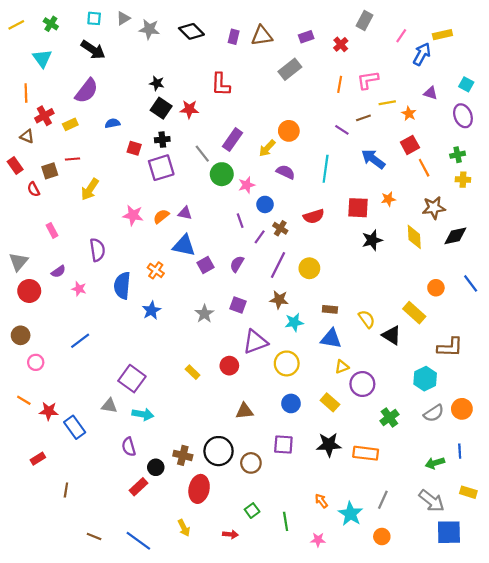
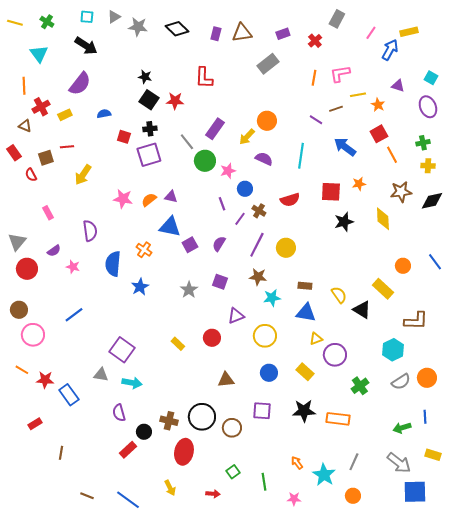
yellow line: (16, 25) -> (15, 23), turned 42
black diamond: (455, 236) -> (432, 201), moved
purple triangle: (255, 342) -> (236, 316), size x0.7
pink circle: (36, 362) -> (33, 335), size x1.5

